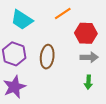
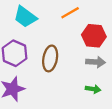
green arrow: (88, 82) -> (93, 89), turned -88

